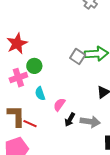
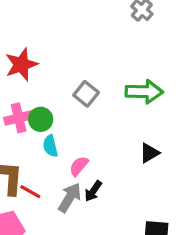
gray square: (78, 57) -> (86, 94), moved
green circle: (34, 66) -> (41, 119), moved
gray arrow: (90, 122) -> (70, 198), moved, turned -72

